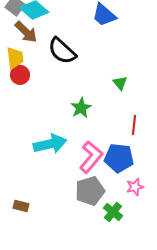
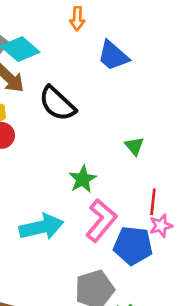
pink L-shape: (91, 157) -> (101, 220), moved
pink star: (135, 187) -> (161, 226), moved

